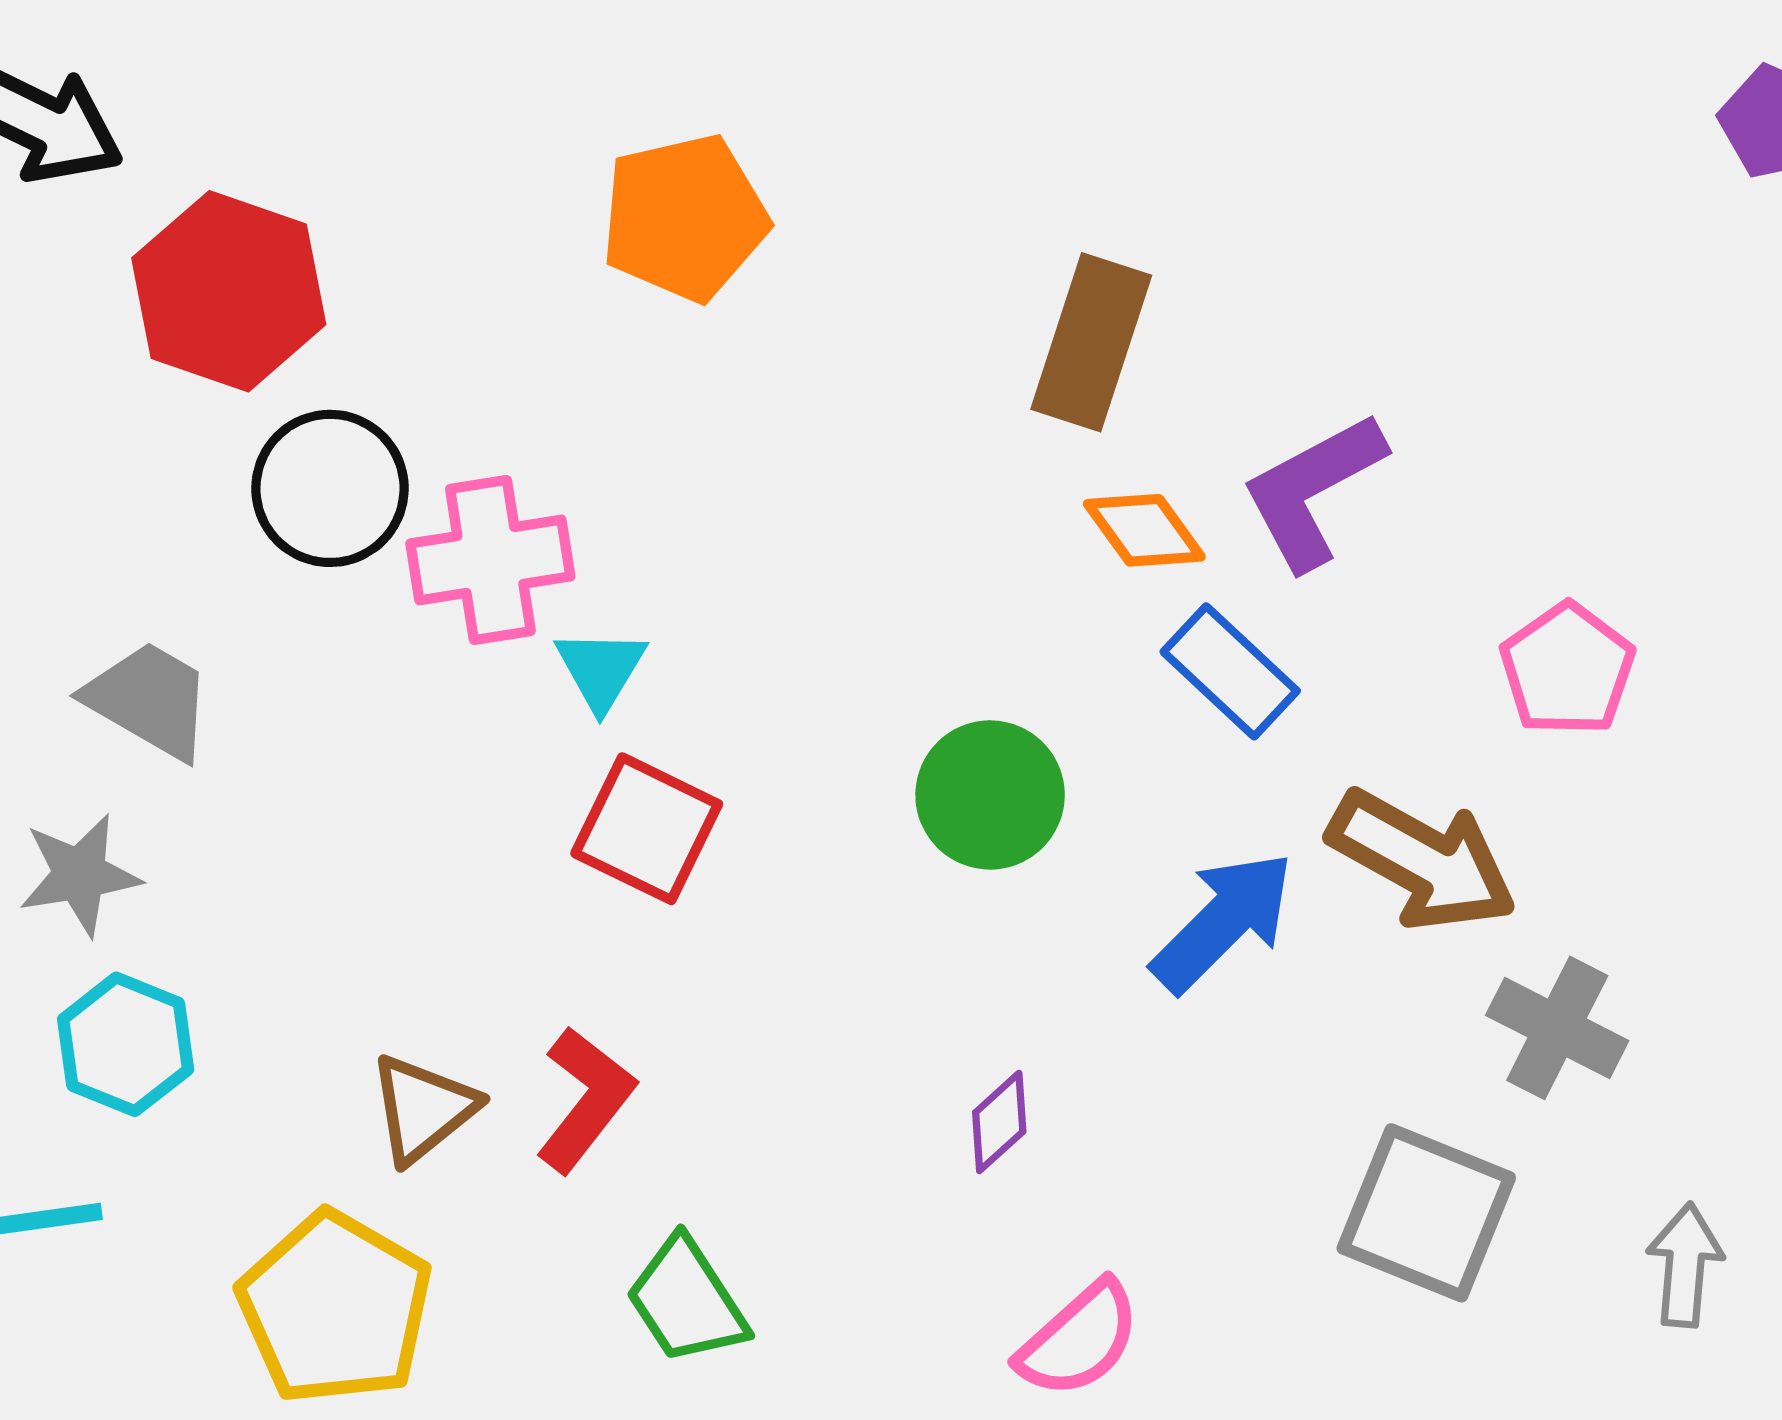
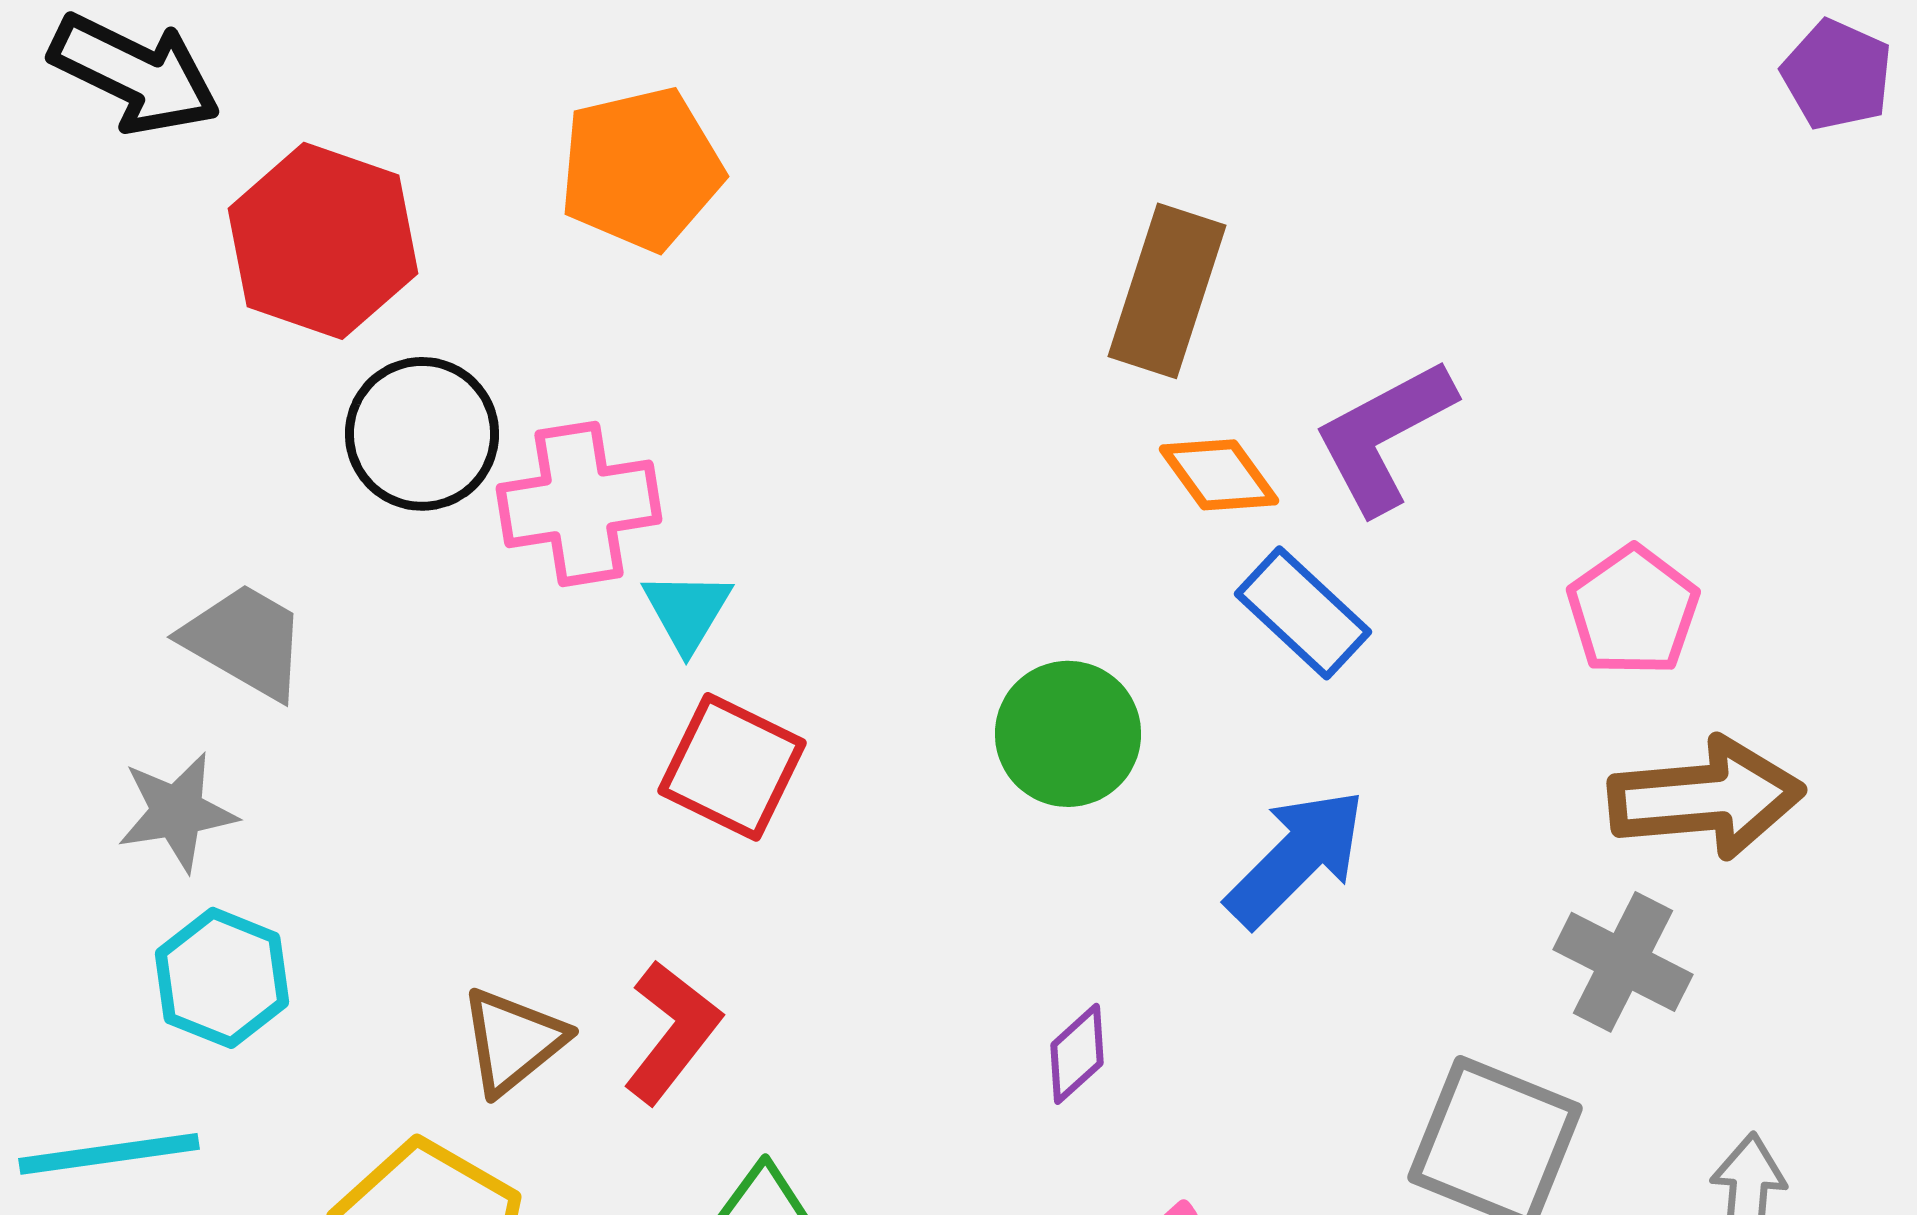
orange pentagon: (685, 218) -> (641, 169), moved
brown arrow: (1422, 860) -> (1706, 798), moved, turned -34

